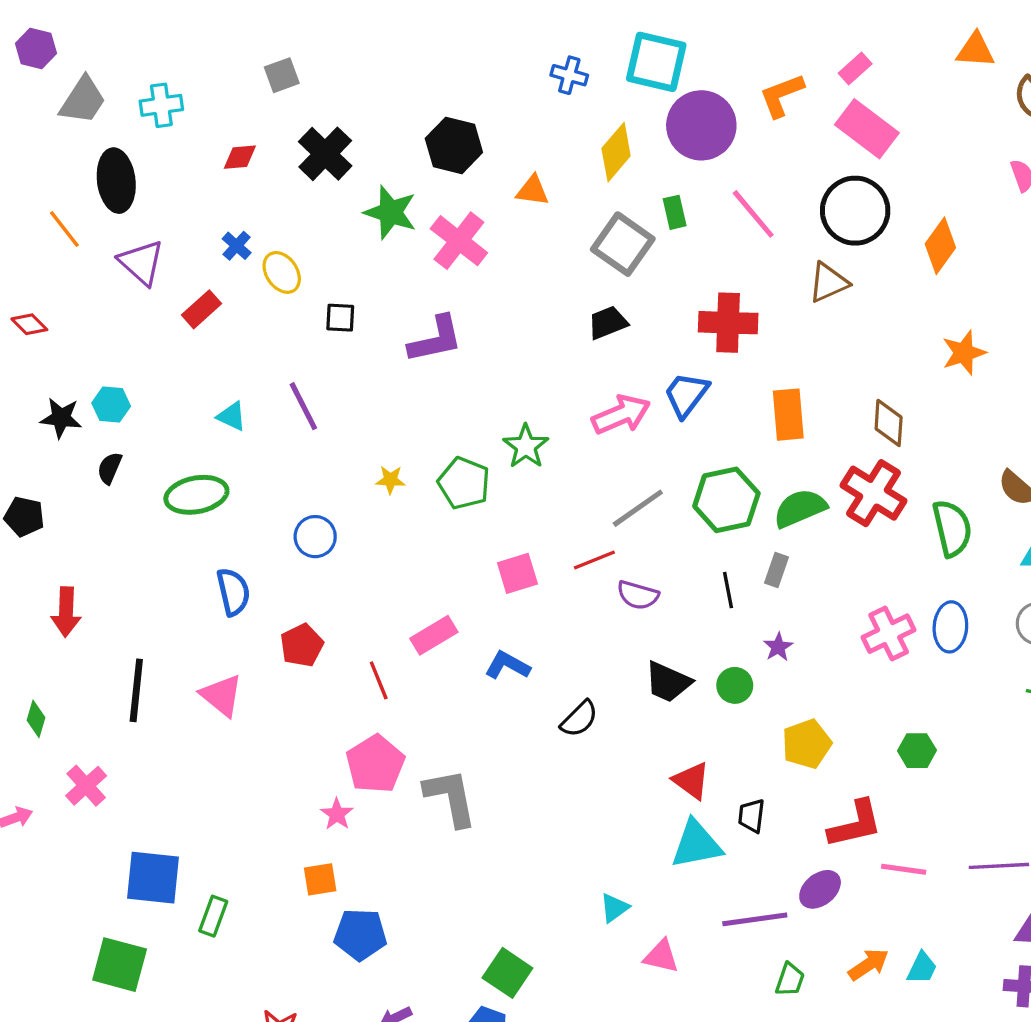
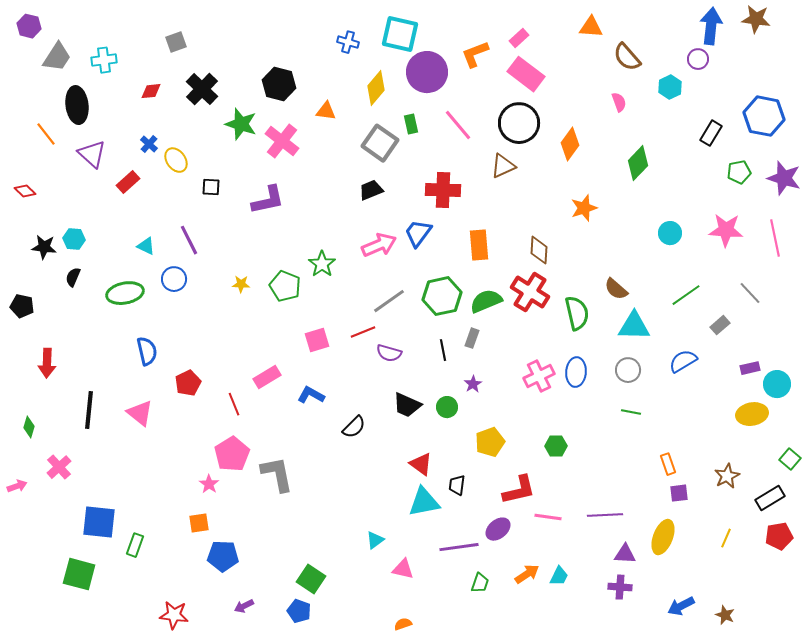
blue circle: (315, 537) -> (174, 279), moved

